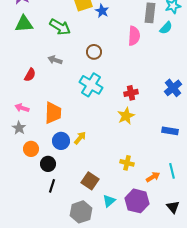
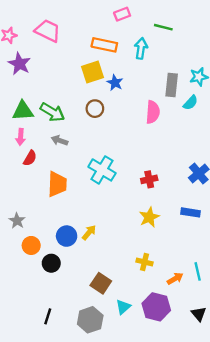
green triangle: (24, 24) -> (23, 111), moved
green arrow: (60, 27) -> (52, 112), moved
brown circle: (94, 52) -> (95, 109), moved
pink arrow: (22, 108) -> (21, 137), moved, turned -104
orange trapezoid: (53, 113) -> (57, 184), moved
yellow star: (126, 116) -> (149, 217), moved
blue rectangle: (170, 131) -> (190, 212), moved
black line: (52, 186) -> (48, 316), moved

